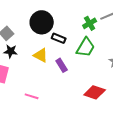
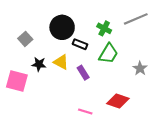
green cross: (90, 23) -> (104, 28), moved, turned -32
black star: (11, 51) -> (39, 64), moved
pink line: (32, 96) -> (85, 112), moved

